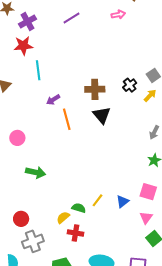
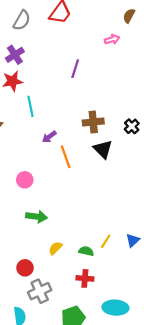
purple line: (71, 18) -> (75, 69), moved, turned -36
black cross: (130, 85) -> (132, 126), moved
pink circle: (17, 138) -> (25, 180), moved
yellow semicircle: (63, 217) -> (55, 248), moved

